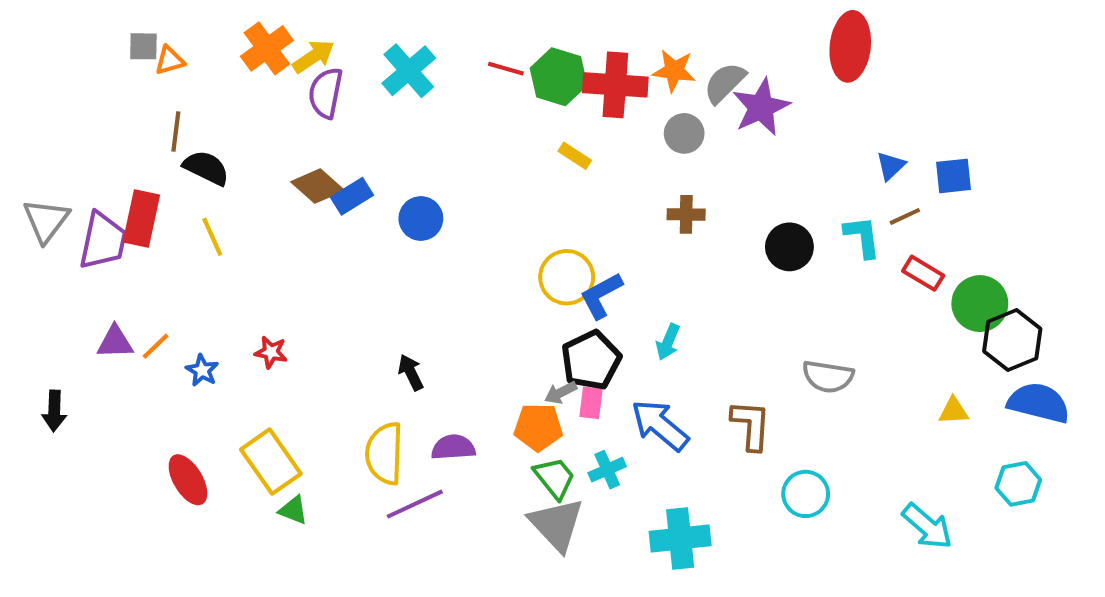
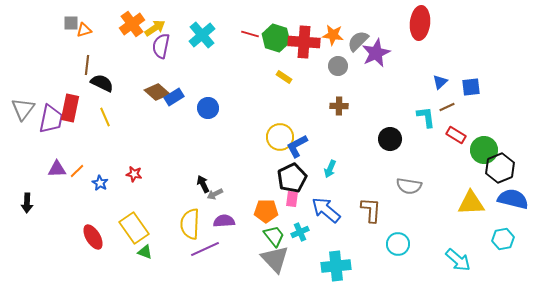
black circle: (789, 247) -> (390, 139), moved
gray arrow: (561, 393) -> (215, 194), moved
yellow triangle: (954, 411) -> (471, 203), size x1.8

